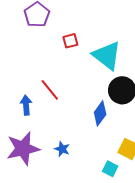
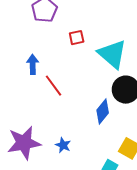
blue arrow: (26, 105) -> (33, 64), moved

